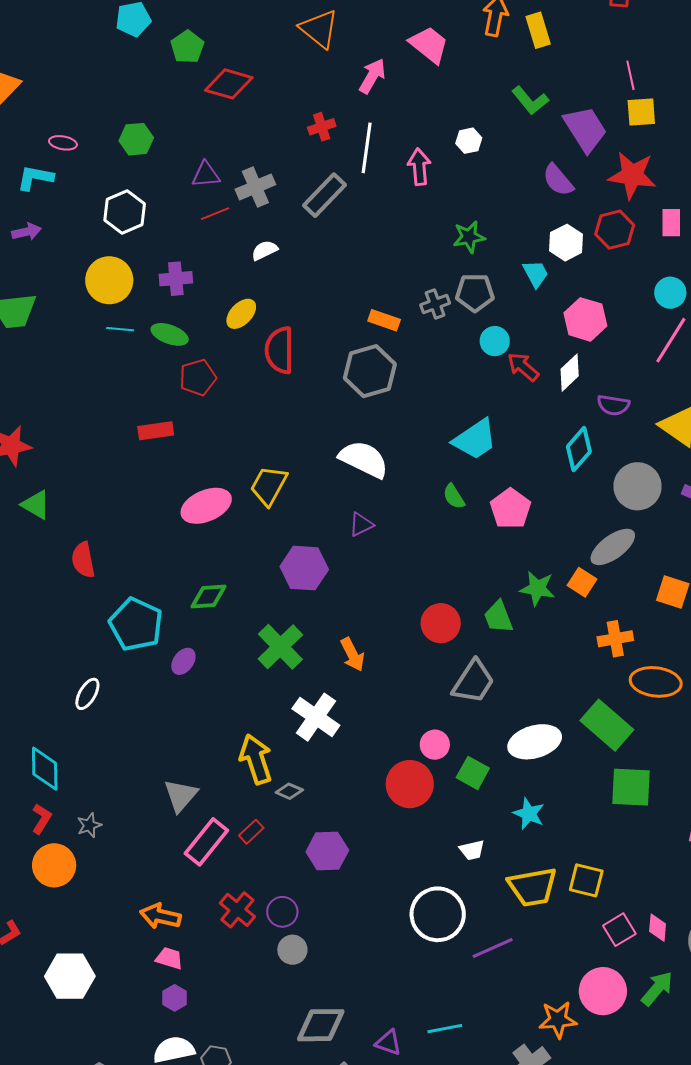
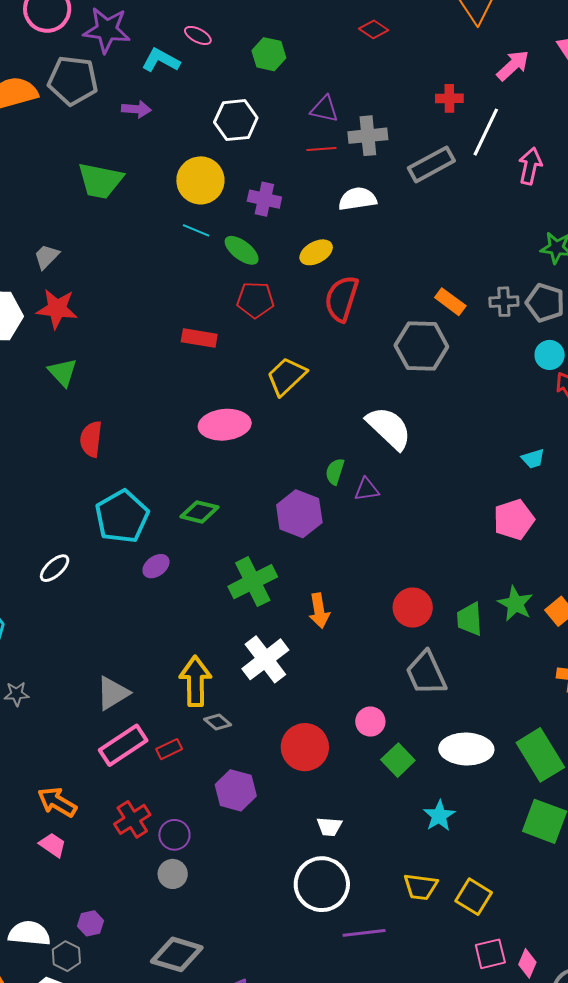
red diamond: (229, 84) -> (374, 29), size x0.6
white semicircle: (264, 250) -> (357, 199), size x1.4
cyan trapezoid: (475, 439) -> (533, 459), moved, size x0.5
yellow trapezoid: (269, 486) -> (286, 376), moved
green semicircle: (454, 496) -> (335, 472), moved, turned 32
gray trapezoid: (473, 682) -> (426, 673), turned 105
red circle: (410, 784) -> (305, 747), moved
white trapezoid: (472, 850) -> (329, 827), moved
yellow trapezoid: (533, 887) -> (420, 887), size x0.7
purple hexagon: (175, 998) -> (90, 923), moved

